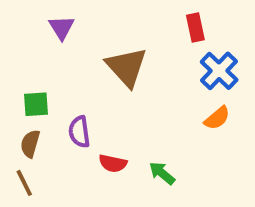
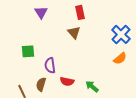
red rectangle: (195, 28) -> (80, 12), moved
brown triangle: (127, 67) -> (74, 32), size x0.6
brown semicircle: (30, 144) -> (41, 84), moved

